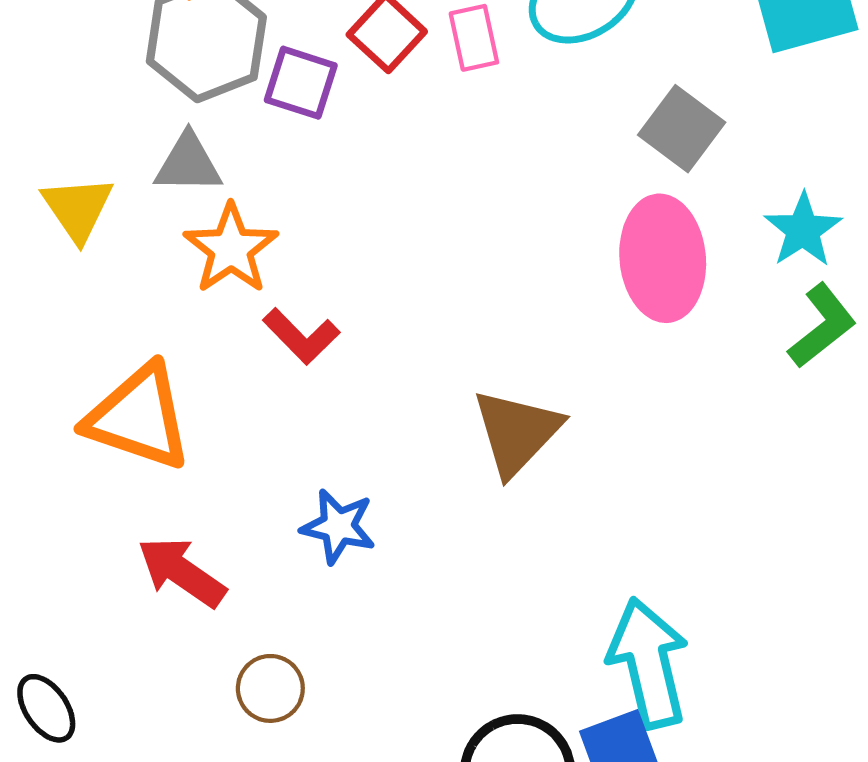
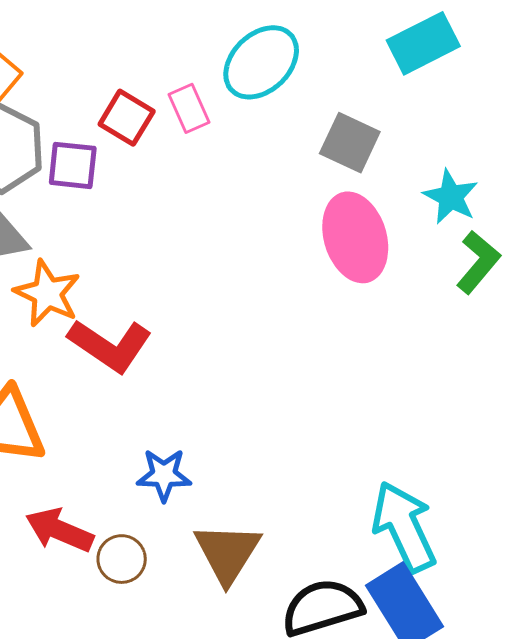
red L-shape: (301, 336) -> (110, 345), size x1.5
brown triangle: (517, 432) -> (227, 553), moved
brown circle: (270, 688) -> (122, 559), moved

